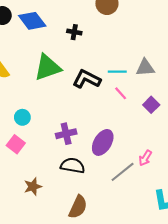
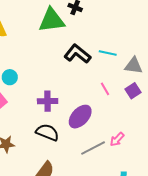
green triangle: (48, 67) -> (52, 20), moved
gray triangle: (145, 68) -> (134, 66), moved
pink line: (121, 93) -> (105, 89), moved

